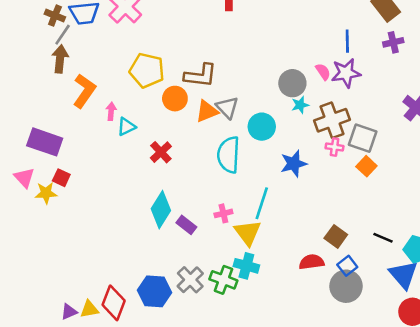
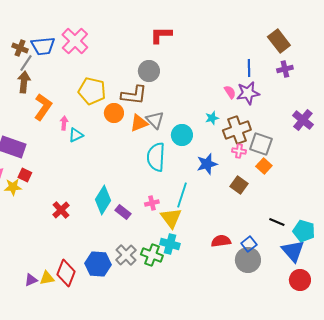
gray circle: (292, 83) -> (149, 71), moved
red cross: (161, 152) -> (61, 210), moved
brown square: (336, 236) -> (239, 185), moved

